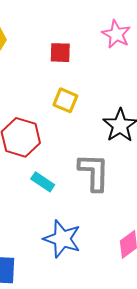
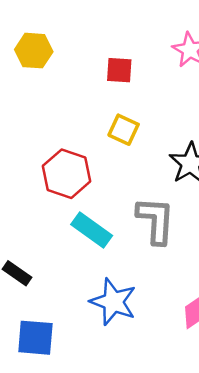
cyan rectangle: (43, 182) -> (92, 230), size x1.4

